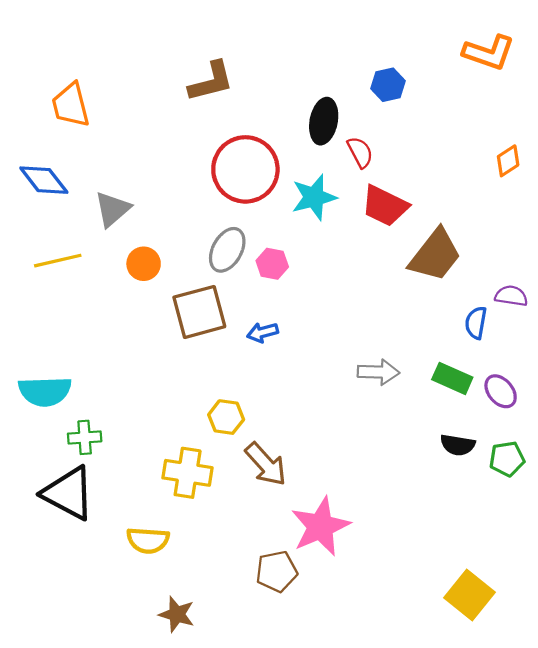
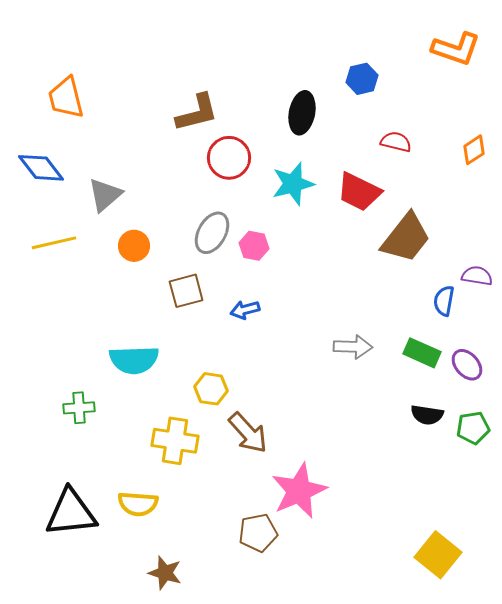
brown L-shape: (211, 81) -> (197, 113), moved
red semicircle: (360, 152) -> (396, 142), moved, turned -48
red circle: (245, 169) -> (229, 158), size x0.7
brown square: (199, 312) -> (186, 291), size x0.7
cyan semicircle: (45, 391) -> (134, 360), moved
black triangle: (69, 493) -> (71, 513), moved, turned -34

